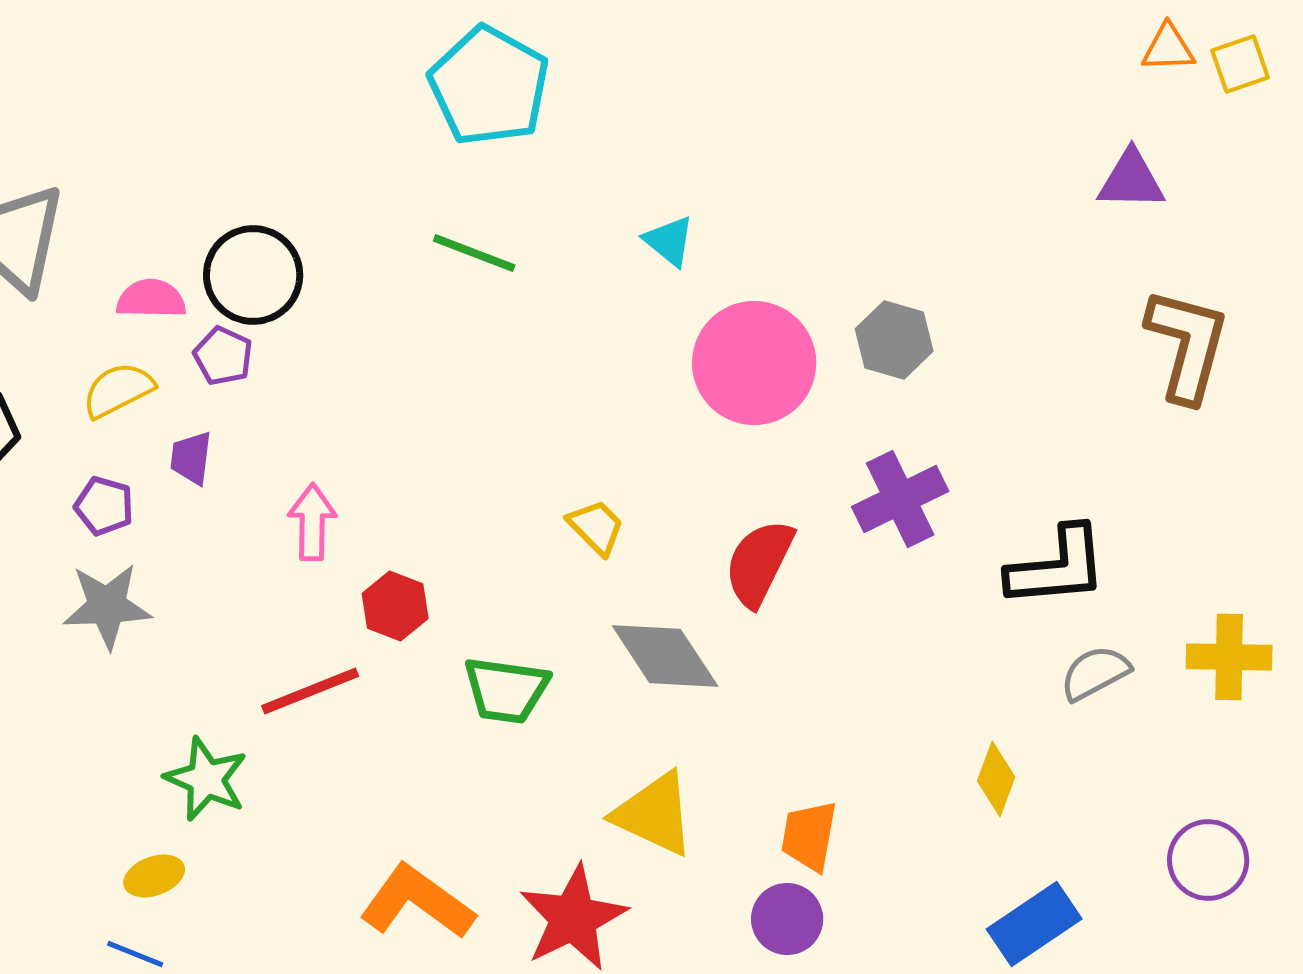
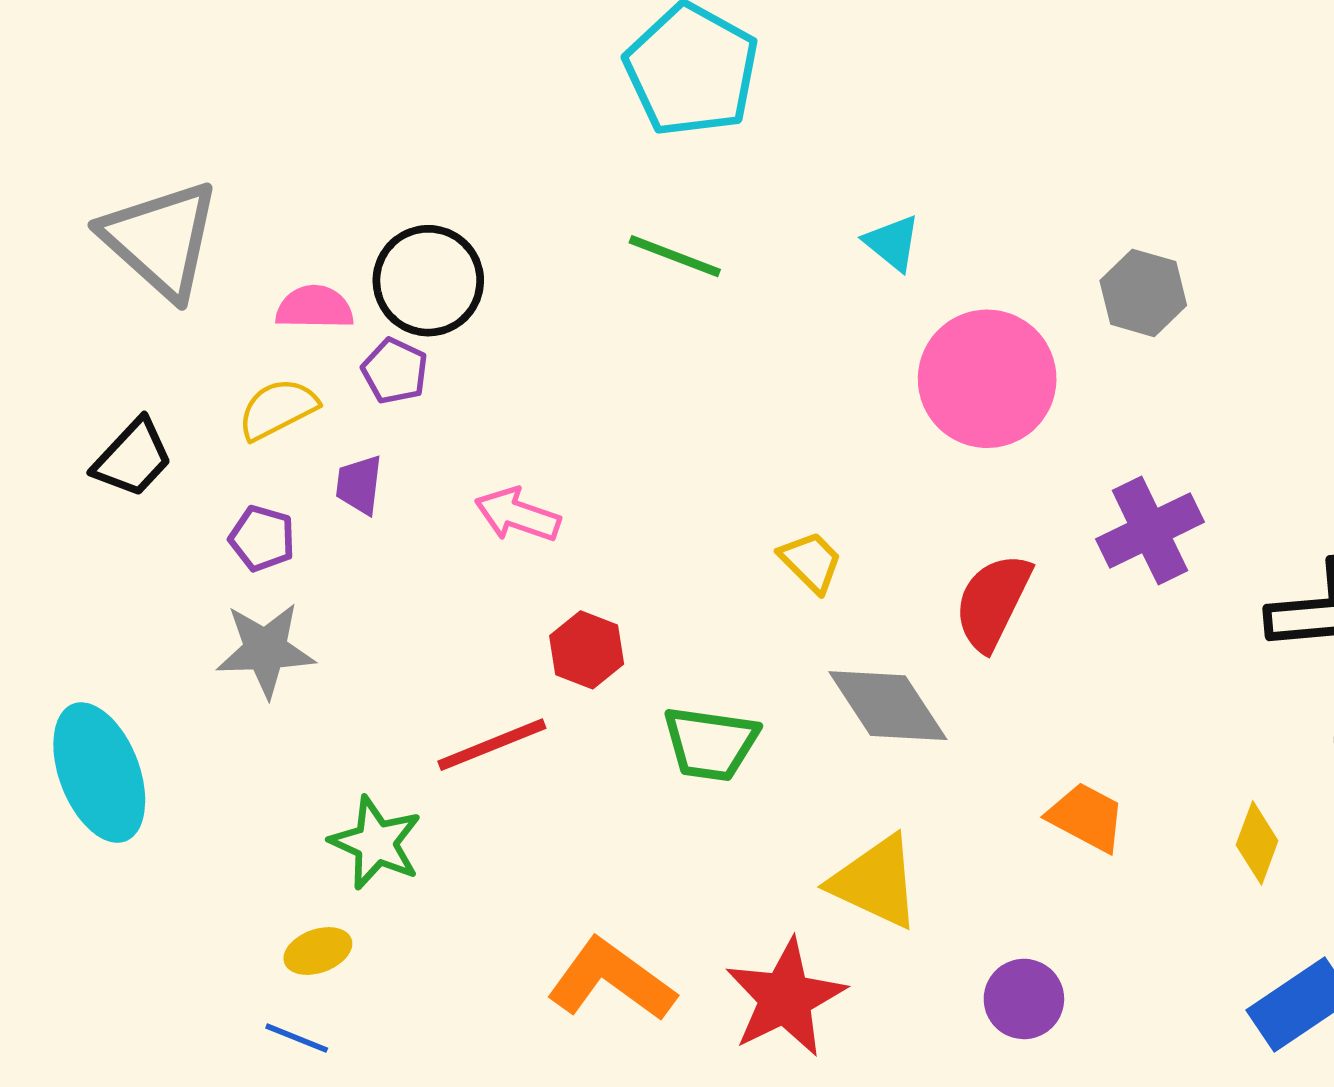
gray hexagon: (894, 340) -> (1143, 293), moved
pink arrow: (312, 522) -> (518, 515), moved, turned -72
orange trapezoid: (809, 836) -> (1086, 817), moved, turned 108

